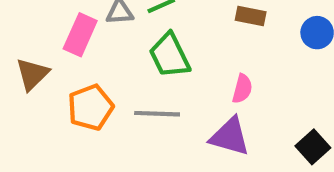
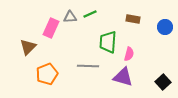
green trapezoid: (170, 55) -> (108, 42), moved, turned 30
orange pentagon: (91, 107) -> (47, 74), moved

